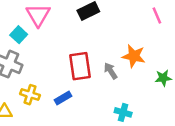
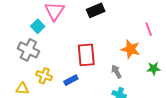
pink line: (157, 16) -> (149, 29), moved
gray arrow: (111, 71) -> (116, 71), moved

